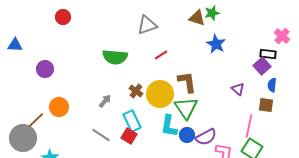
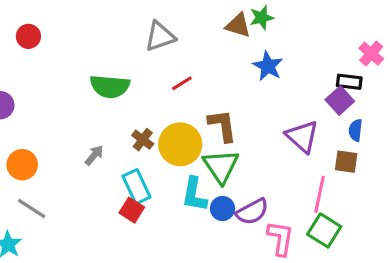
red circle: (63, 17) -> (28, 36), moved
purple triangle: (238, 89) -> (302, 137), size x1.6
gray line: (101, 135) -> (32, 208), moved

